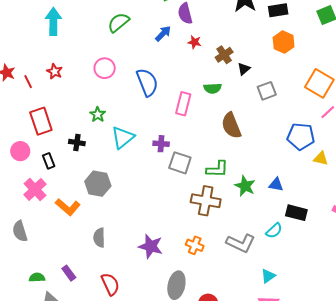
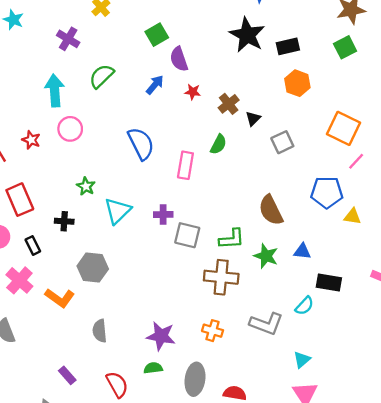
cyan arrow: (53, 21) -> (55, 90), moved
pink circle: (105, 68) -> (70, 129), moved
green semicircle: (213, 88) -> (218, 144), turned -54
brown semicircle: (231, 126) -> (271, 210), moved
green semicircle: (37, 277) -> (153, 368), moved

